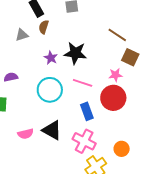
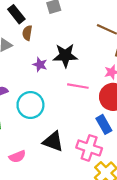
cyan circle: (50, 90) -> (30, 105), moved
blue rectangle: (87, 111) -> (104, 124), moved
pink semicircle: (26, 134) -> (17, 157), moved

